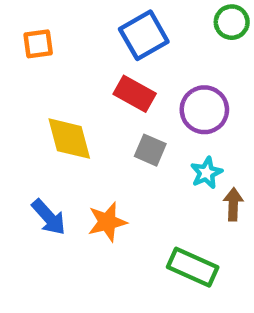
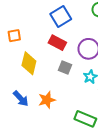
orange square: (38, 44) -> (14, 36), moved
yellow diamond: (69, 139) -> (29, 63), turned 30

